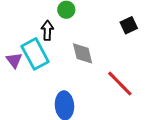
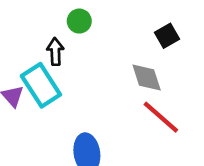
gray diamond: (83, 53) -> (147, 78), moved

